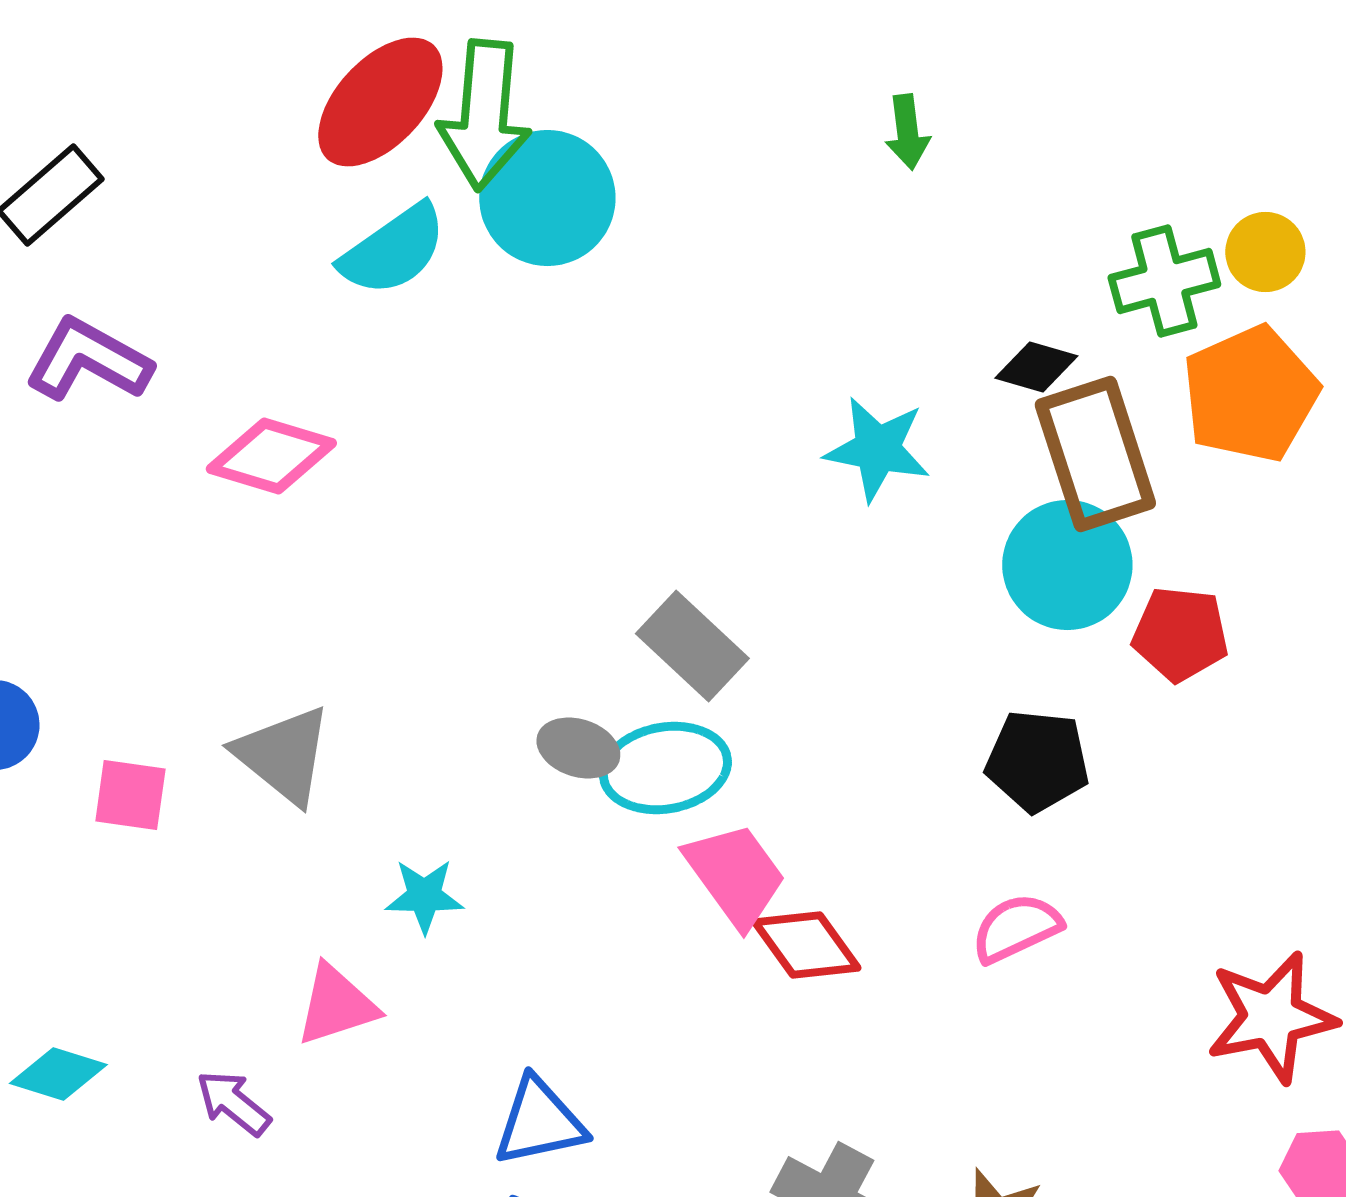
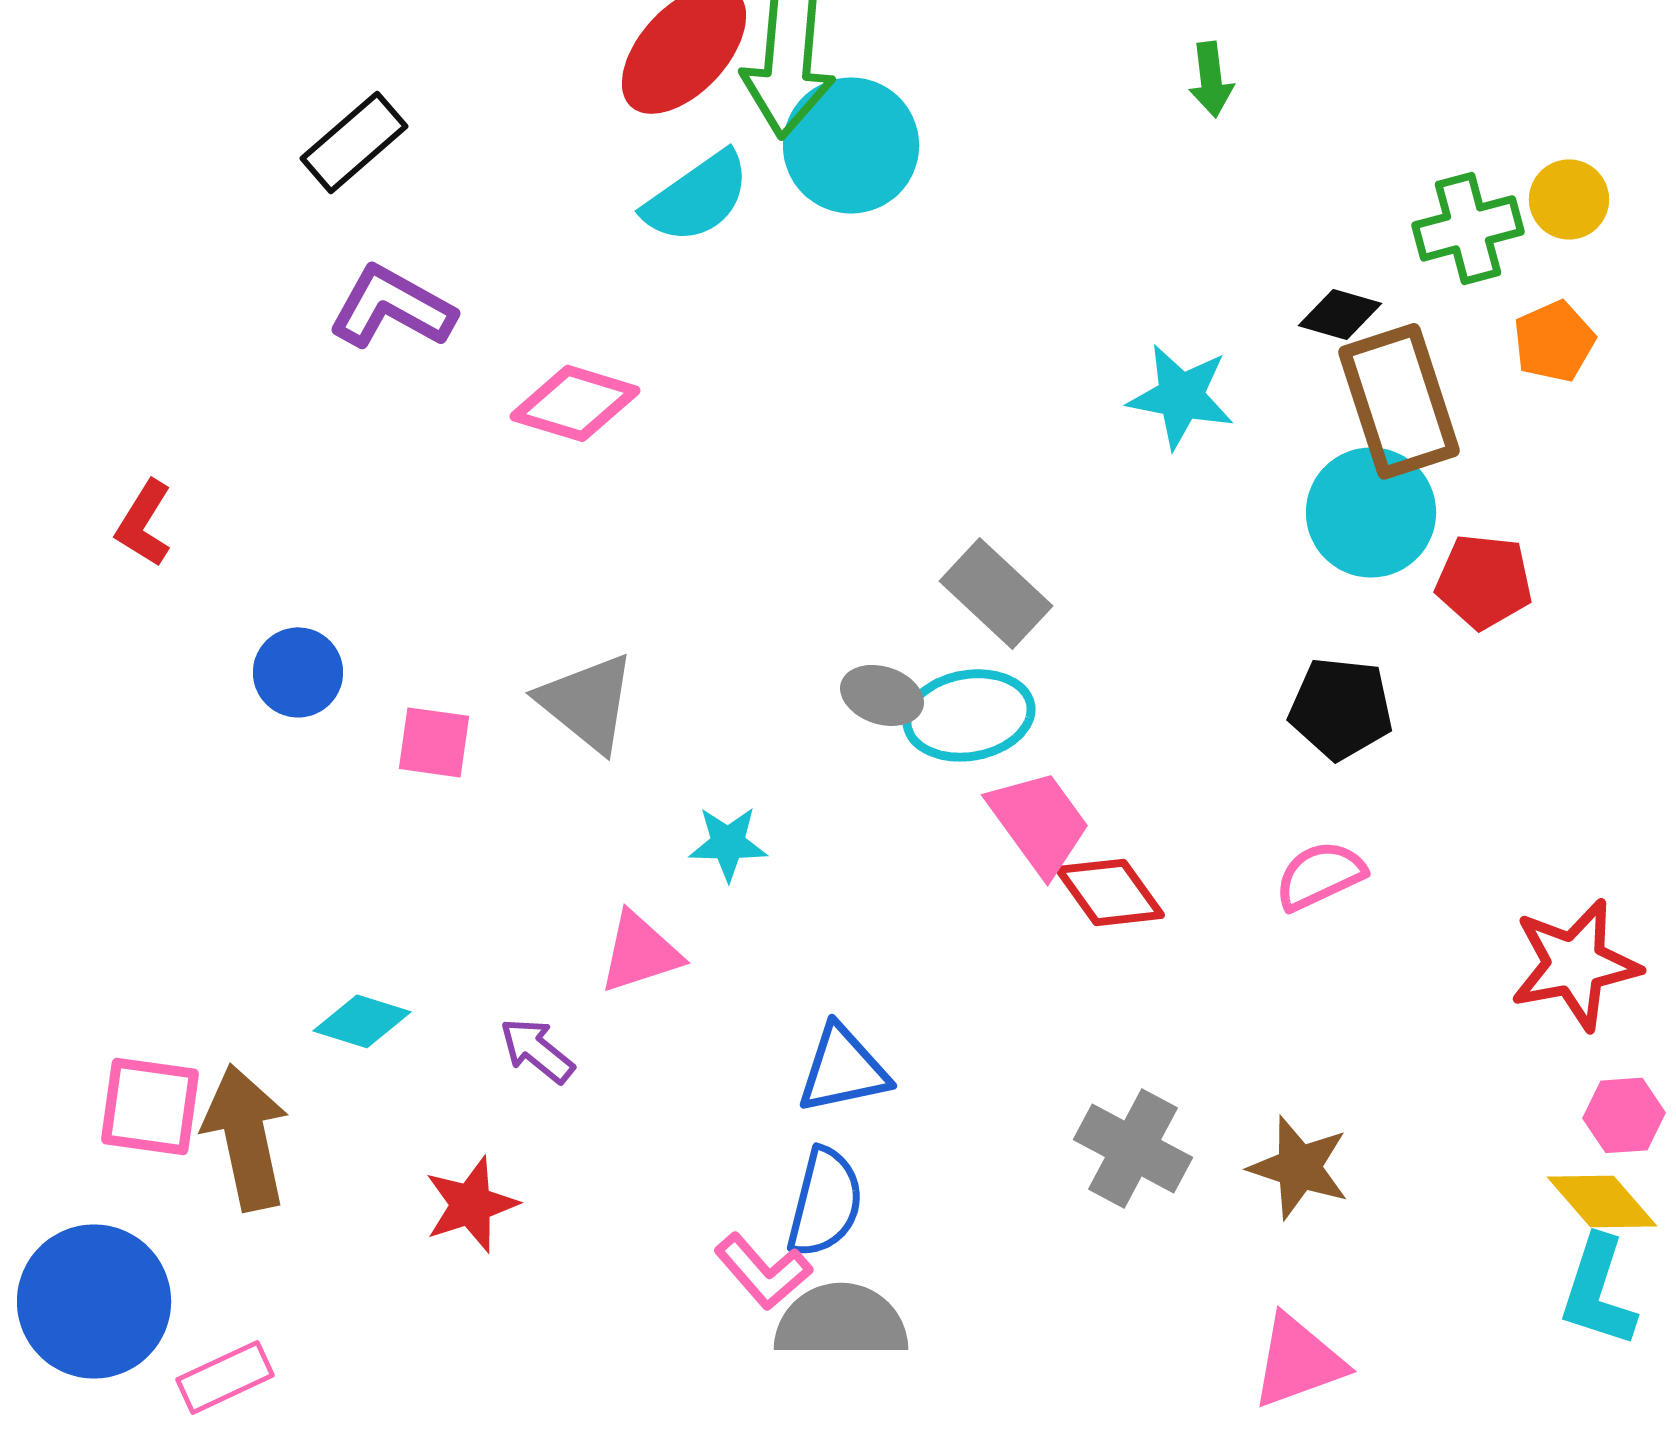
orange pentagon: (1250, 394) -> (1554, 341), size x0.6

